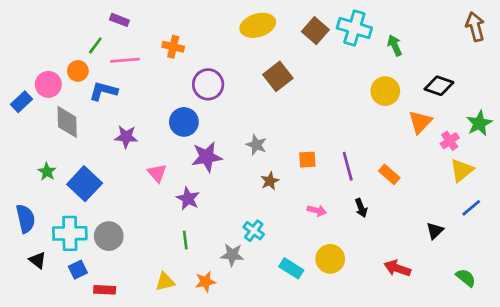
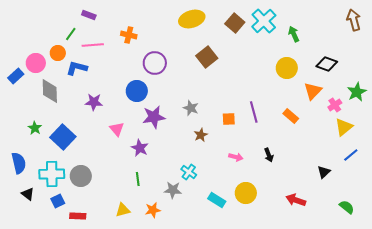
cyan cross: (354, 28) -> (264, 21), turned 30
purple line: (348, 166) -> (254, 112), moved
orange rectangle: (389, 174) -> (291, 116), moved

